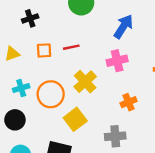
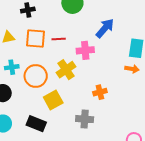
orange square: (44, 50) -> (35, 39), size x1.5
pink cross: (117, 61) -> (85, 50), moved

